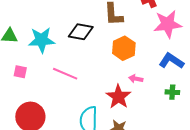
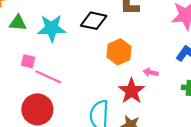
orange hexagon: (124, 48) -> (119, 52), moved
pink line: (65, 74) -> (48, 77), moved

